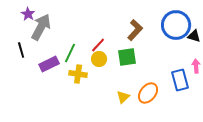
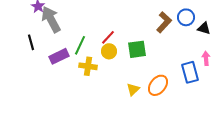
blue circle: (176, 25) -> (186, 17), size x0.6
gray arrow: (41, 27) -> (51, 19), turned -56
brown L-shape: (135, 30) -> (164, 22), moved

